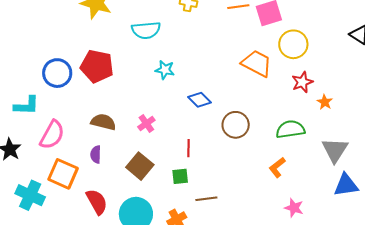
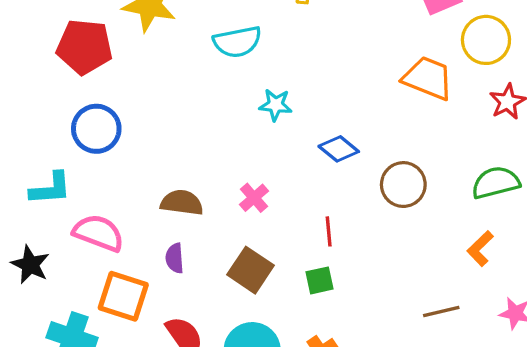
red pentagon: (97, 66) -> (84, 47), moved
pink semicircle: (52, 135) -> (98, 233), turned -92
brown line: (206, 199) -> (441, 311), moved

